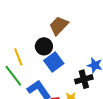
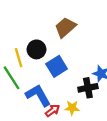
black circle: (44, 46) -> (36, 49), moved

